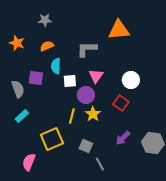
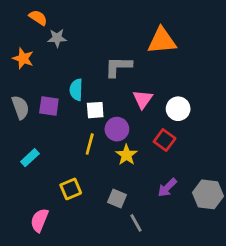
gray star: (45, 20) -> (57, 38), moved
orange semicircle: (47, 46) -> (38, 18), moved, turned 56
pink triangle: (96, 76) -> (143, 99), moved
gray semicircle: (18, 89) -> (20, 107), moved
yellow line: (72, 116) -> (90, 144), moved
yellow square: (52, 139) -> (71, 189), size x0.7

